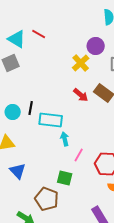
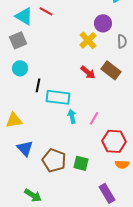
cyan circle: (13, 112) -> (20, 68), moved
pink line: (79, 155) -> (94, 118), moved
green square: (65, 178) -> (81, 163), moved
brown pentagon: (47, 199) -> (54, 160), moved

